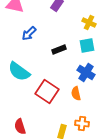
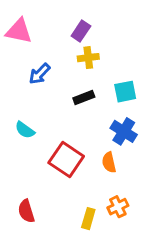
yellow cross: (89, 22) -> (88, 58), moved, turned -32
cyan semicircle: (19, 71) -> (25, 130), size x0.6
orange cross: (82, 123) -> (118, 207), turned -32

